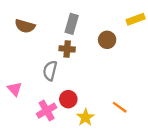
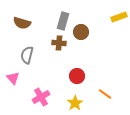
brown circle: (107, 40) -> (81, 32), moved
gray semicircle: (50, 71) -> (27, 55), moved
red circle: (68, 99) -> (77, 76), moved

